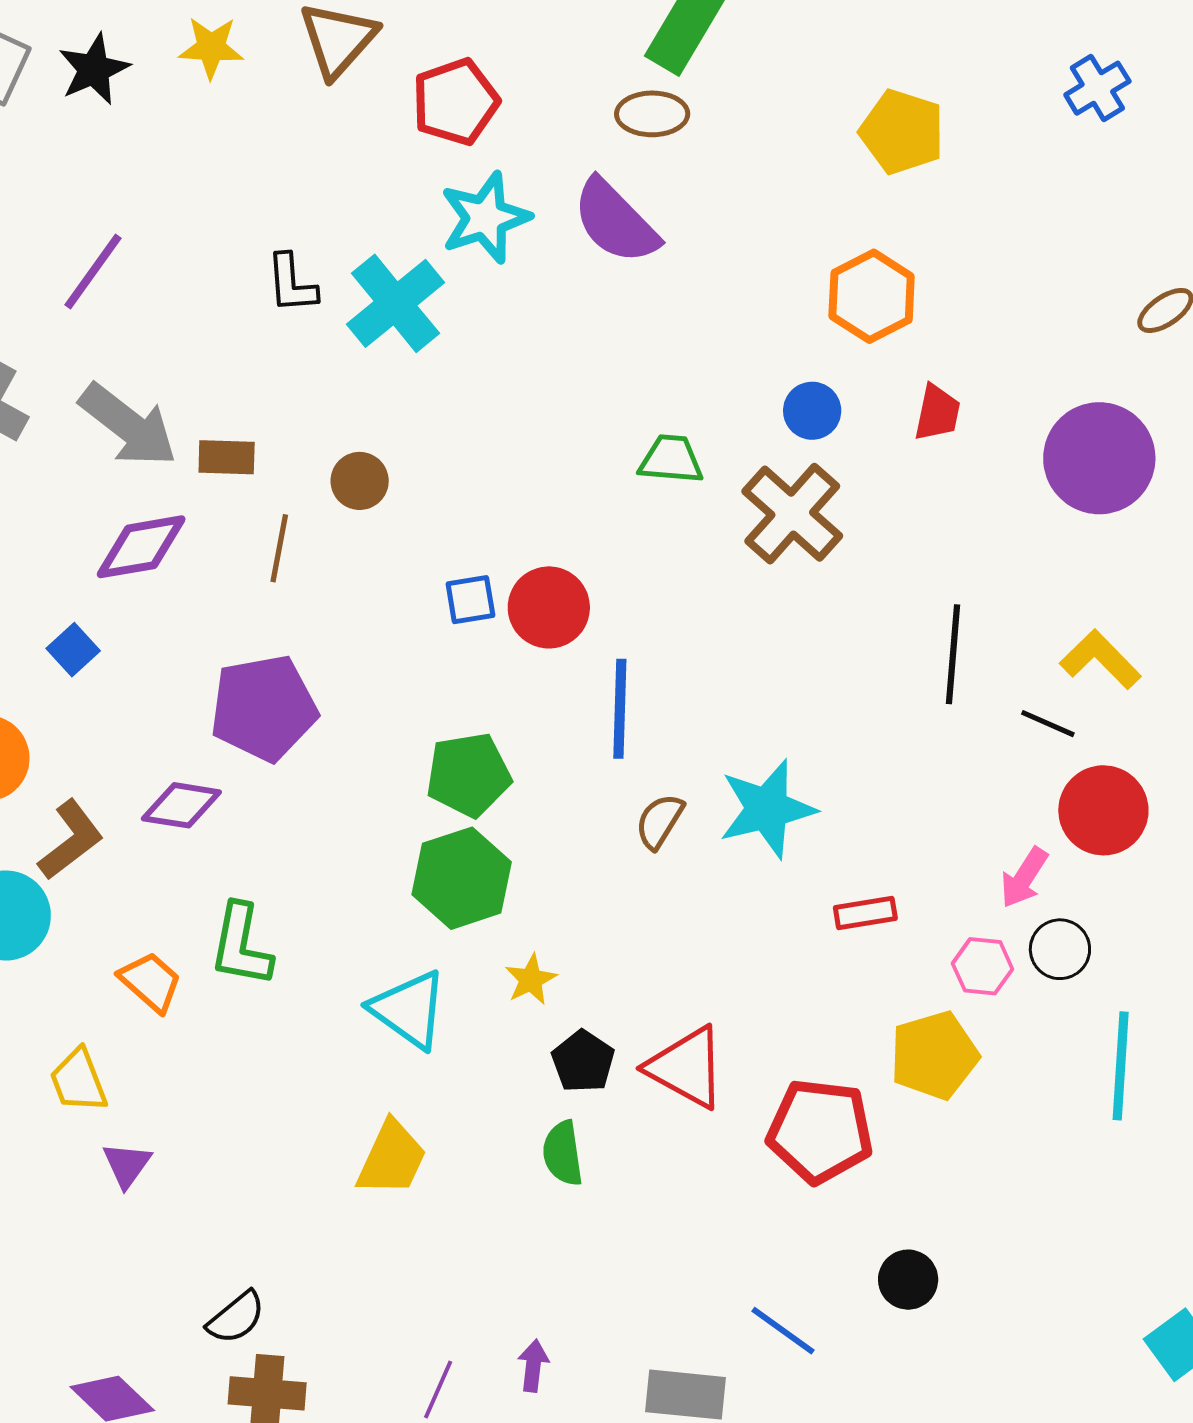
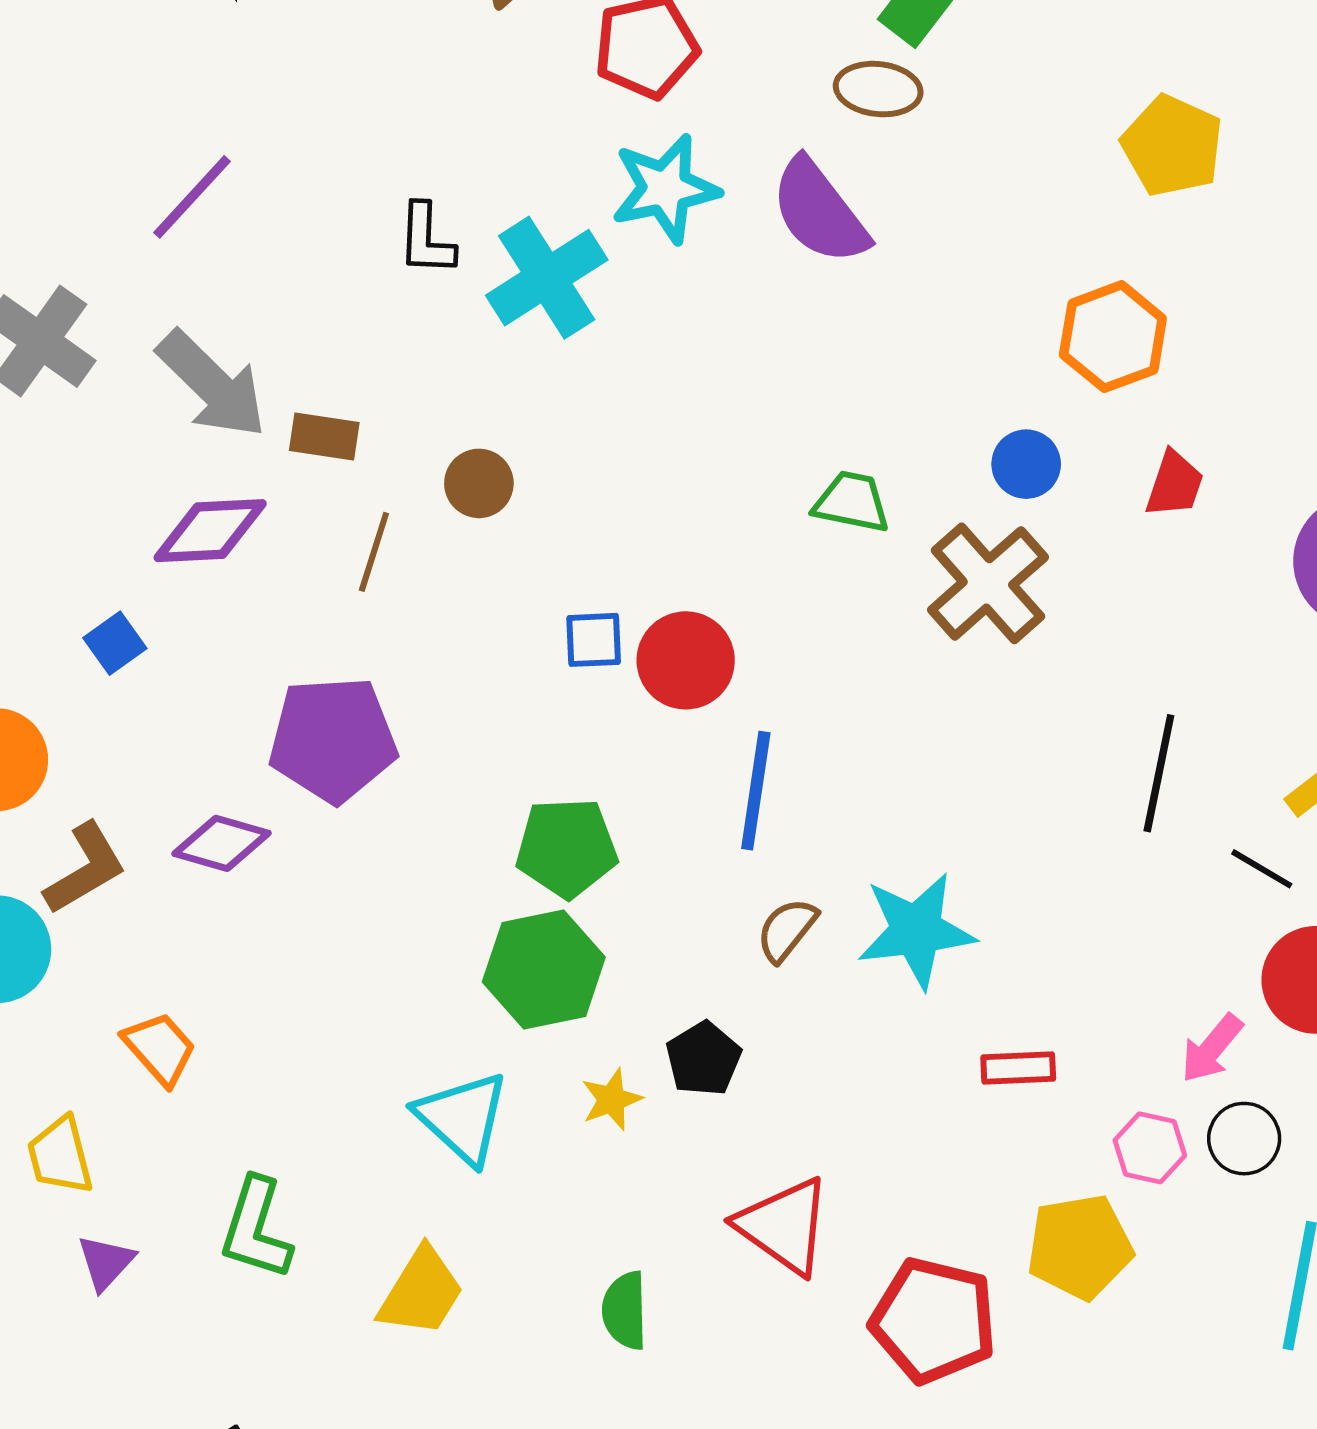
green L-shape: (241, 945) -> (256, 1229), moved
black pentagon: (583, 1061) -> (703, 1059), moved

